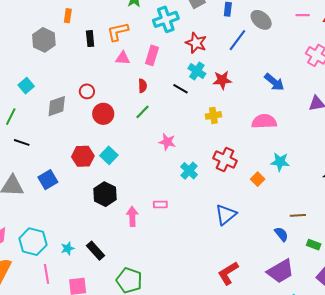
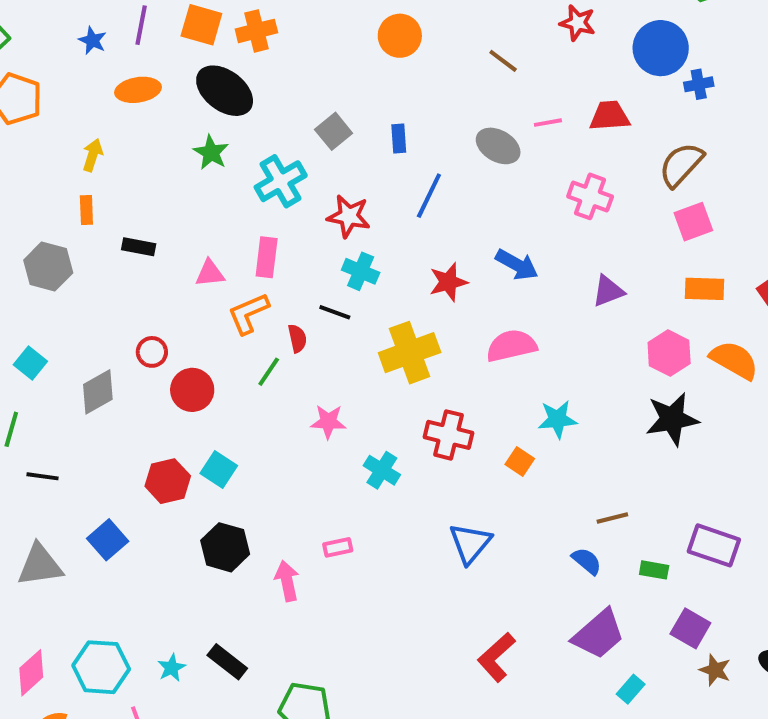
gray ellipse: (261, 20) -> (498, 146), moved
orange L-shape: (118, 32) -> (248, 313), moved
black rectangle: (90, 39) -> (139, 247), turned -63
red star: (222, 80) -> (448, 282), moved
red semicircle: (143, 86) -> (297, 338), moved
yellow cross: (213, 115) -> (410, 353), size x1.8

